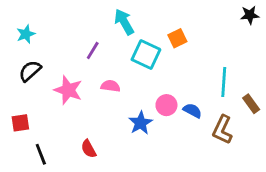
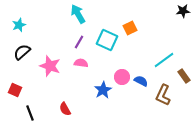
cyan arrow: (124, 22) -> (78, 14), moved
purple line: (93, 50) -> (79, 42), moved
cyan line: (224, 82) -> (164, 60), turned 50
red square: (20, 123) -> (15, 90), turned 32

